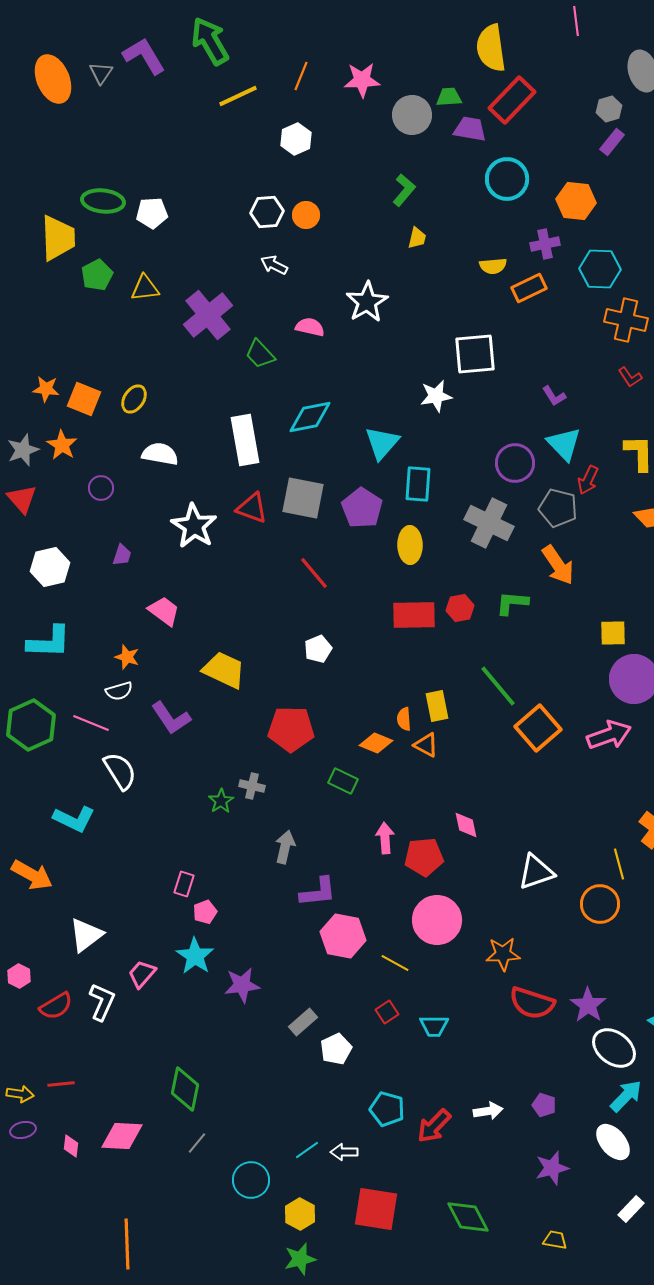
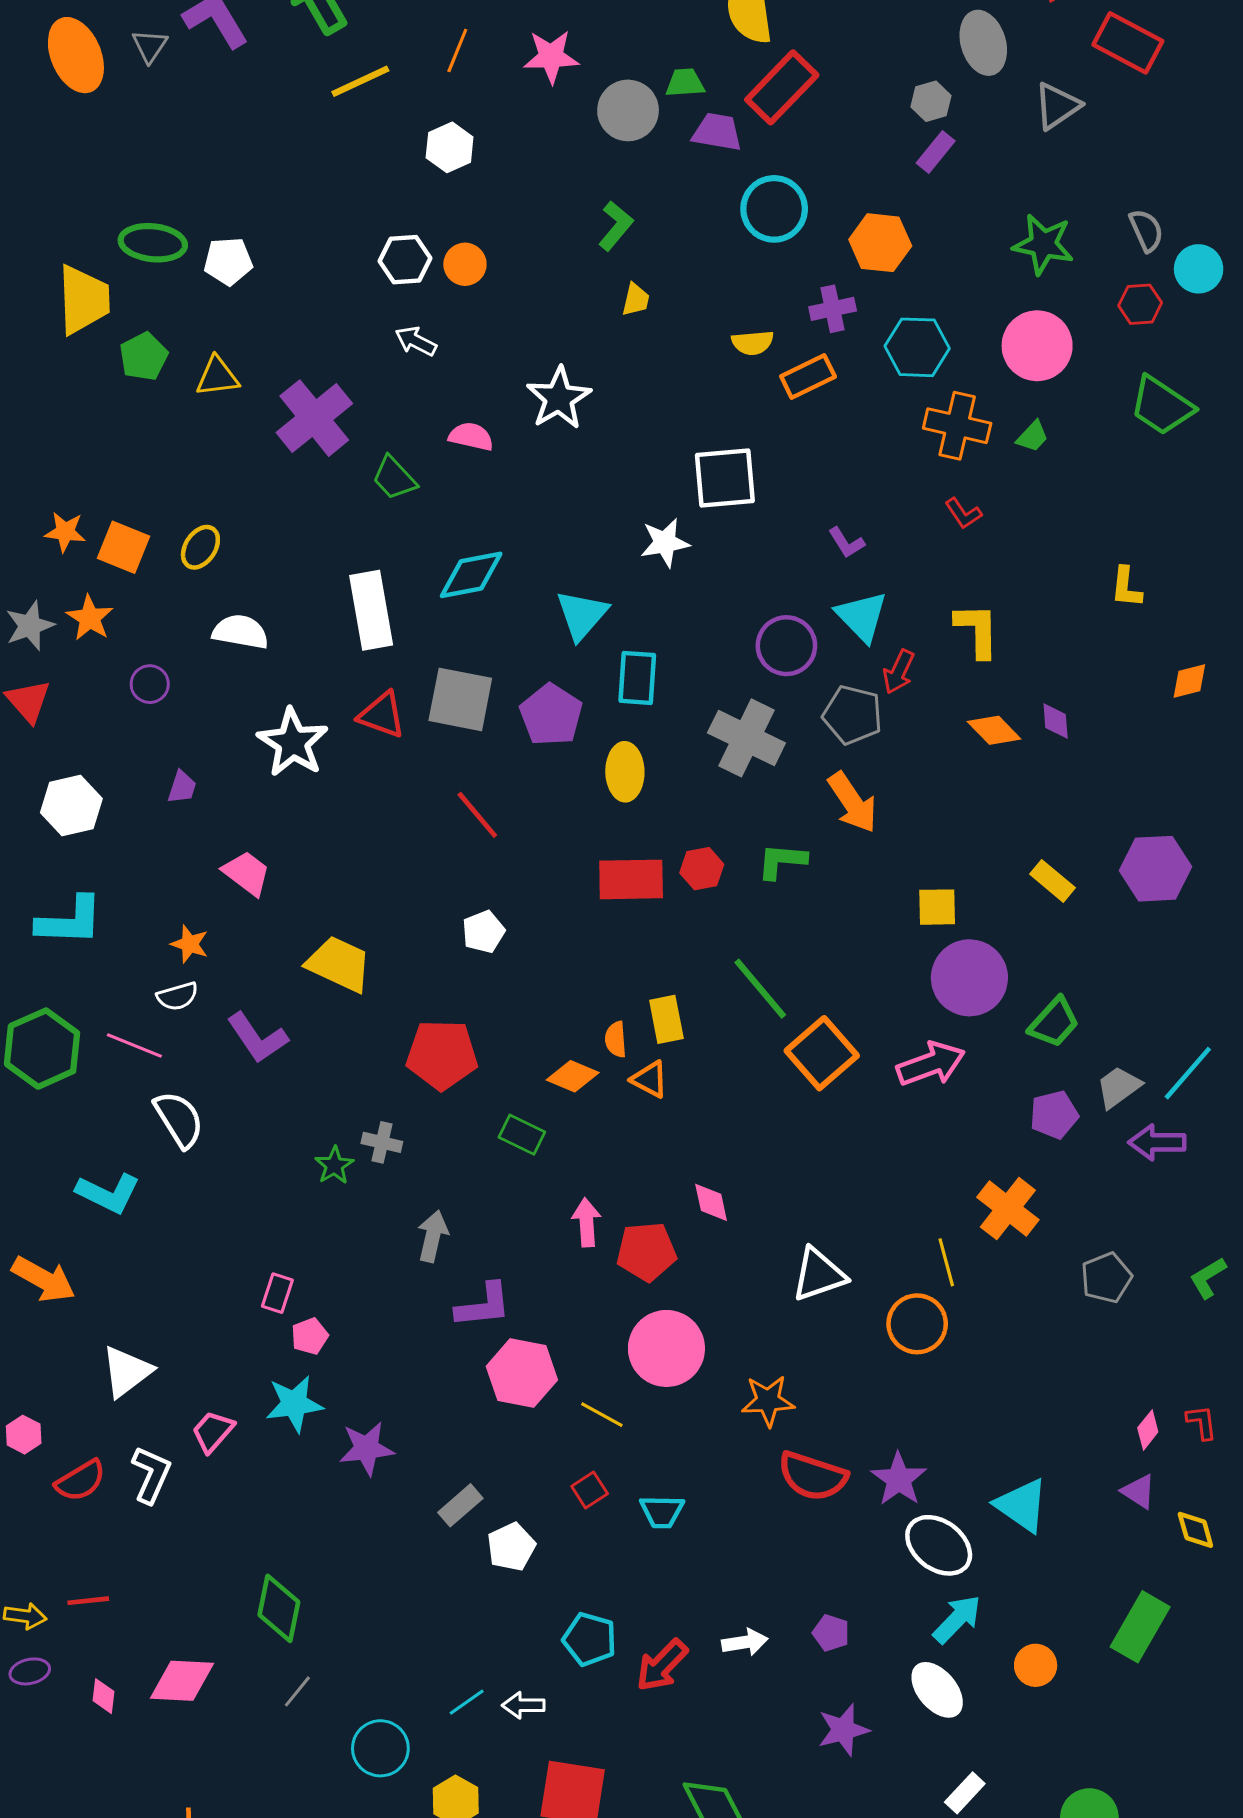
cyan star: (195, 956) -> (294, 1404), turned 30

